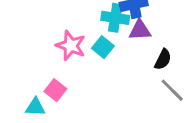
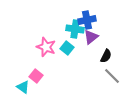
purple triangle: (140, 30) -> (91, 37), turned -35
cyan triangle: (35, 107) -> (23, 87), turned 32

